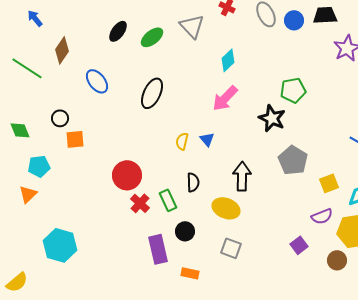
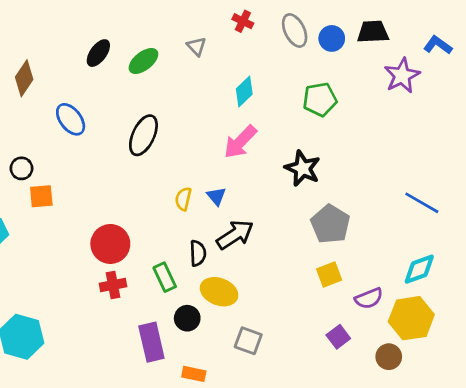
gray triangle: (192, 26) -> (196, 46), size x0.6
green pentagon: (293, 90) -> (320, 99), moved
black arrow: (242, 176) -> (235, 235), moved, turned 56
yellow square: (329, 183) -> (329, 274), moved
red cross: (140, 203) -> (113, 285), moved, turned 36
yellow ellipse: (226, 208) -> (219, 292), moved

